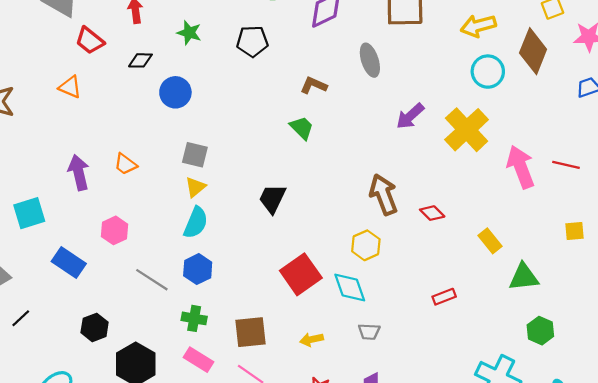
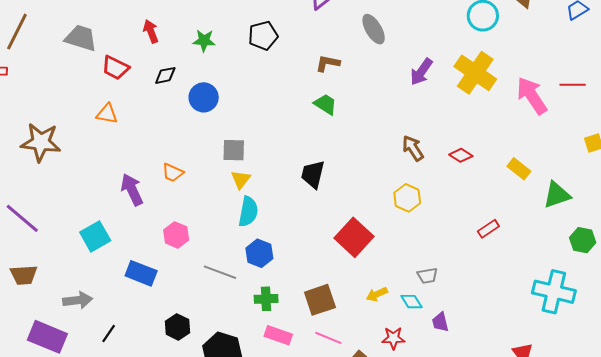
brown arrow: (384, 194) -> (413, 148), size x0.7
cyan diamond: (350, 288) -> (412, 302), moved, size x0.7

